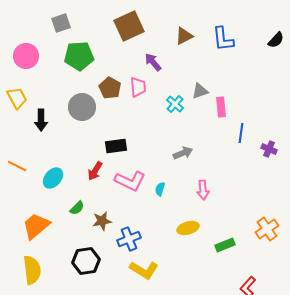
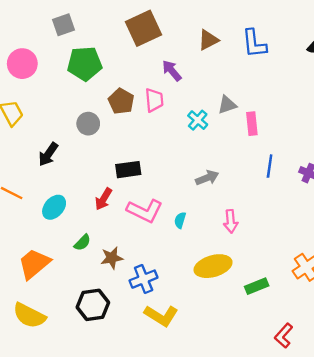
gray circle: (82, 107) -> (88, 124), size x0.7
black arrow: (41, 120) -> (48, 154), moved, turned 35
blue line: (241, 133) -> (270, 166), moved
yellow ellipse: (188, 228) -> (213, 266), size x1.4
yellow semicircle: (32, 270) -> (29, 316), turned 124

